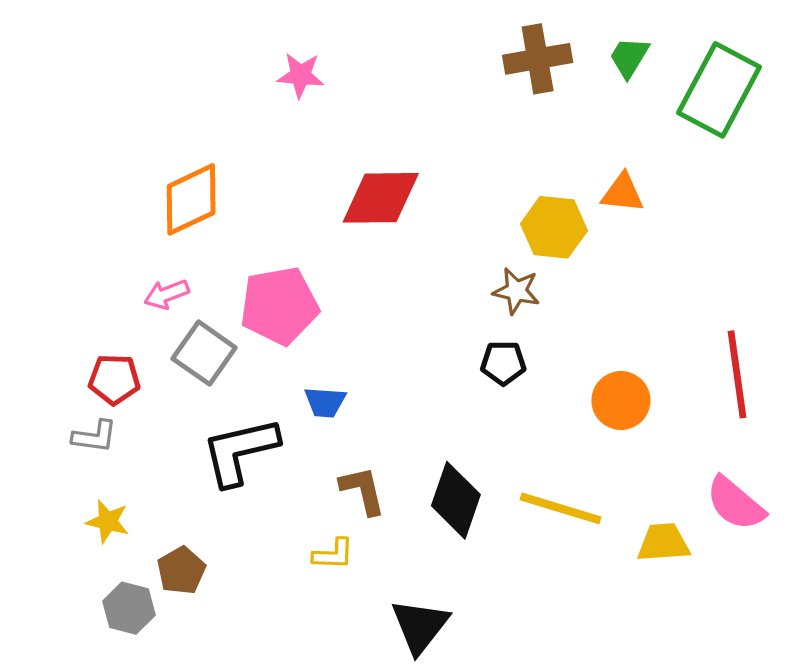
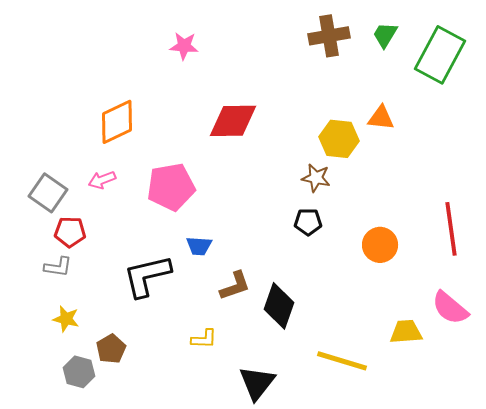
gray square: (204, 353) -> (48, 193), moved
brown L-shape: (363, 490) -> (235, 286), moved, turned 84
yellow line: (560, 508) -> (342, 361), moved

